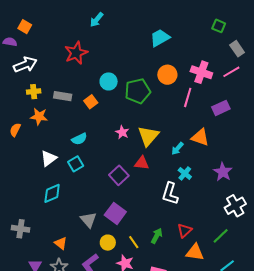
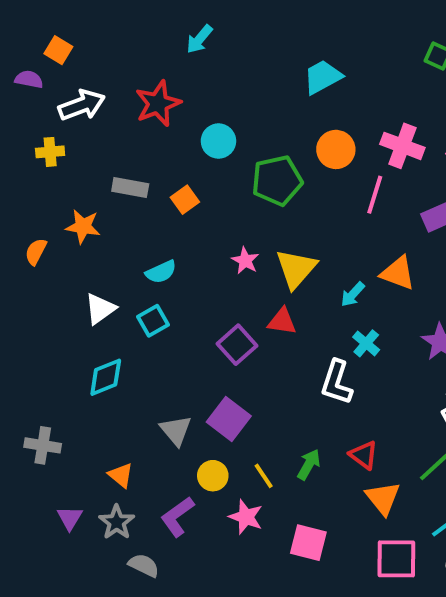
white arrow: (25, 65) -> (82, 105), moved
cyan circle: (109, 81) -> (218, 141), moved
yellow cross: (34, 92) -> (50, 152), moved
red triangle: (185, 230) -> (364, 455), turned -42
orange triangle: (195, 252) -> (383, 498), turned 42

